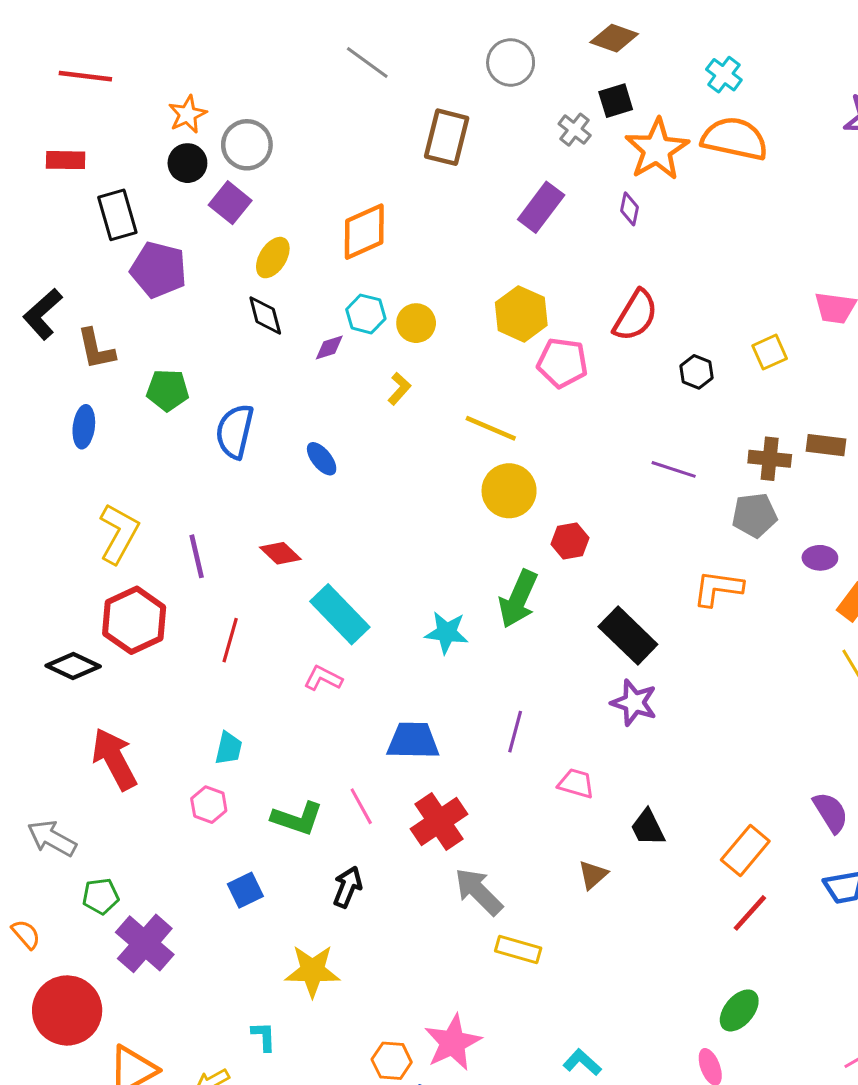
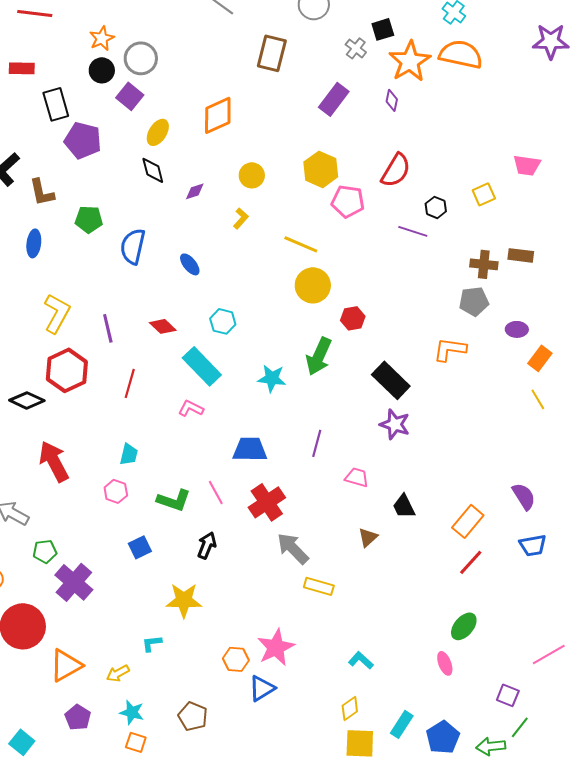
cyan hexagon: (366, 314) -> (223, 321), moved
purple line: (674, 469) -> (413, 231), moved
cyan L-shape: (264, 1036) -> (152, 643), turned -95

